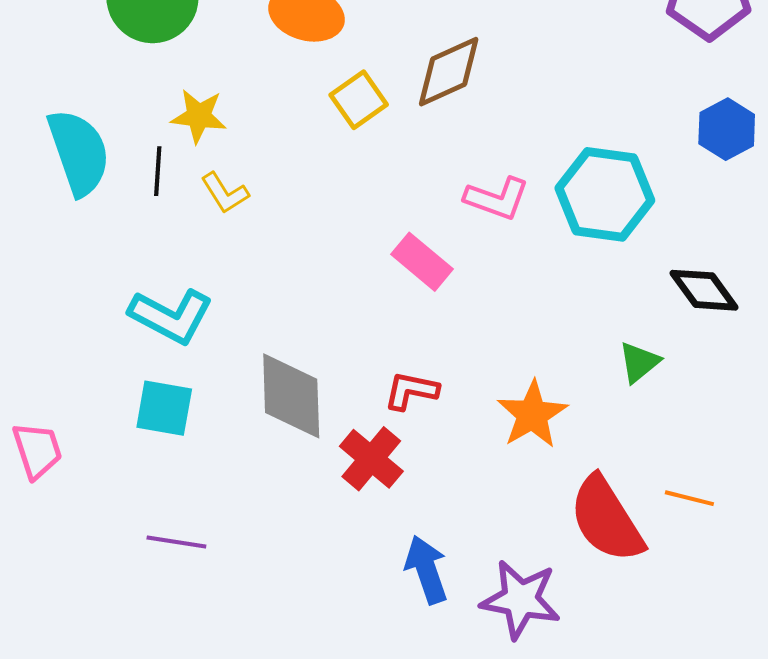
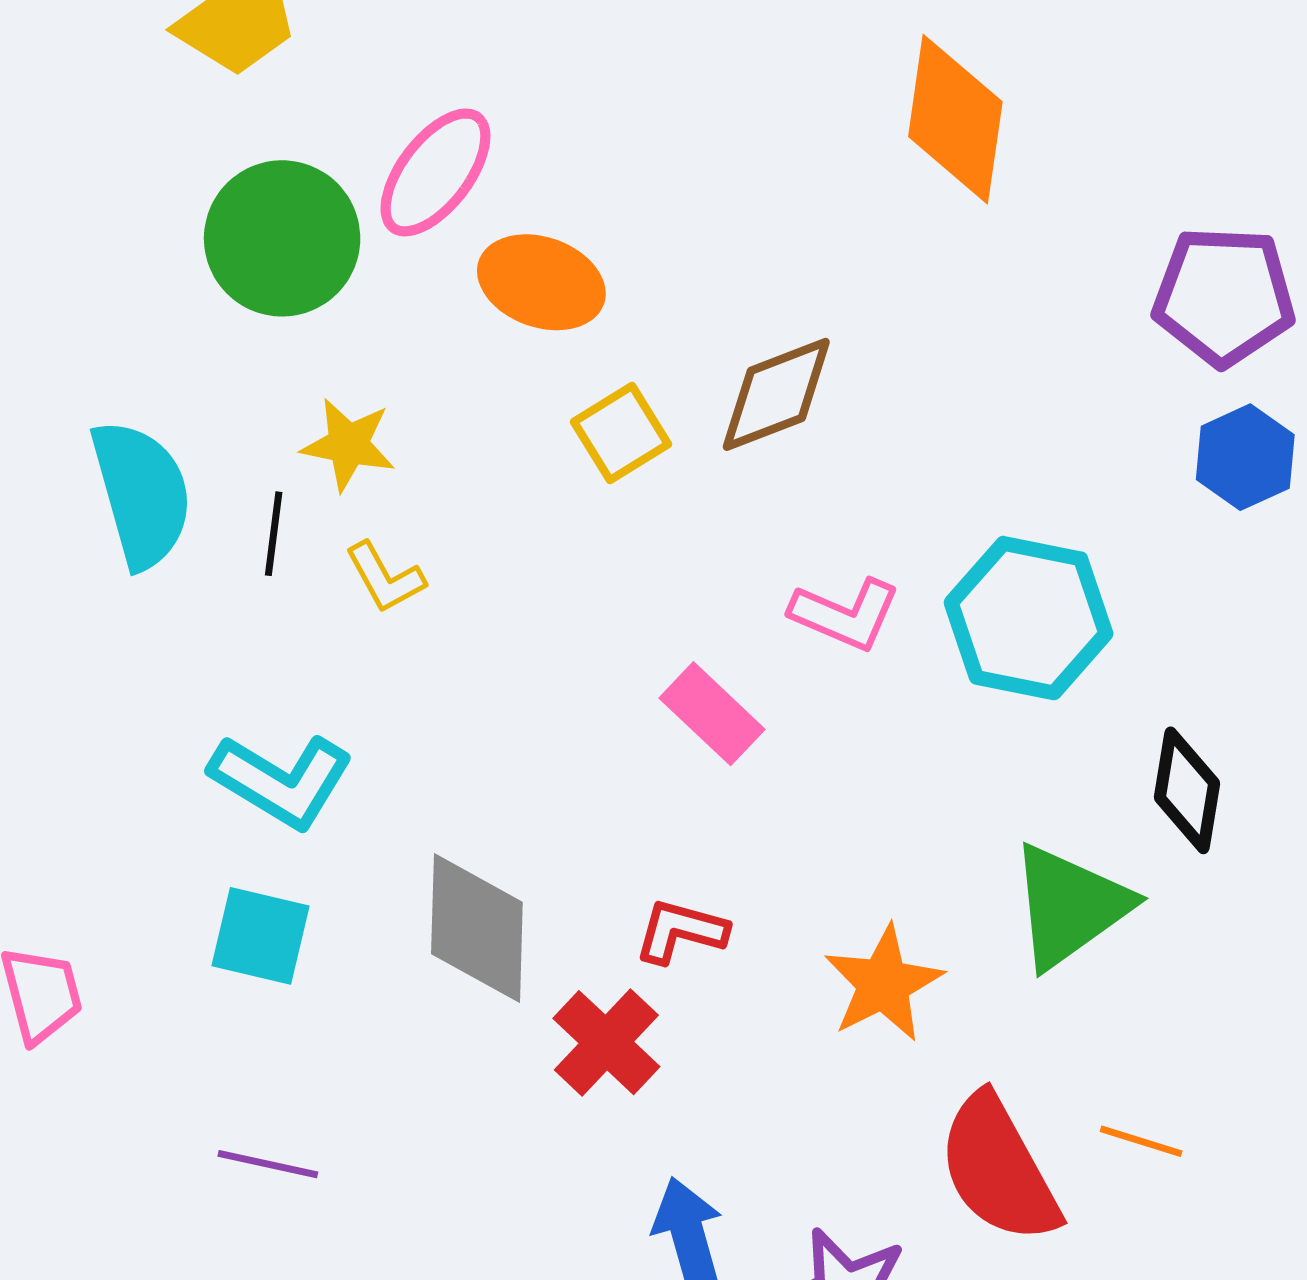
blue hexagon: (727, 129) -> (1245, 457), moved
black diamond: (704, 290) -> (1187, 790), turned 42
green triangle: (639, 362) -> (1070, 906), size x1.8

